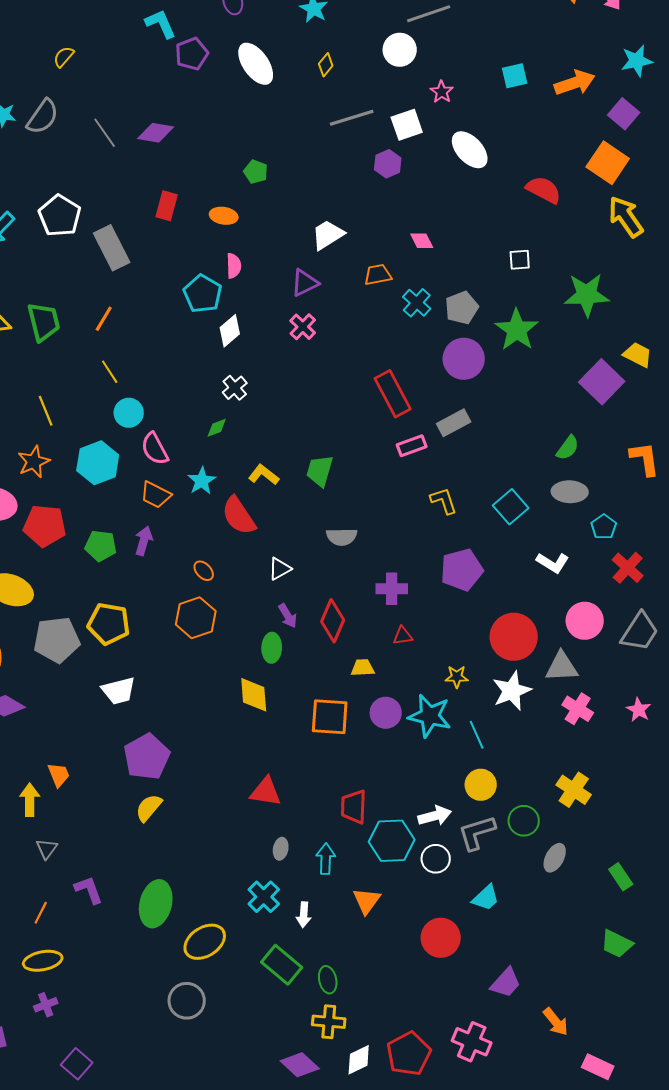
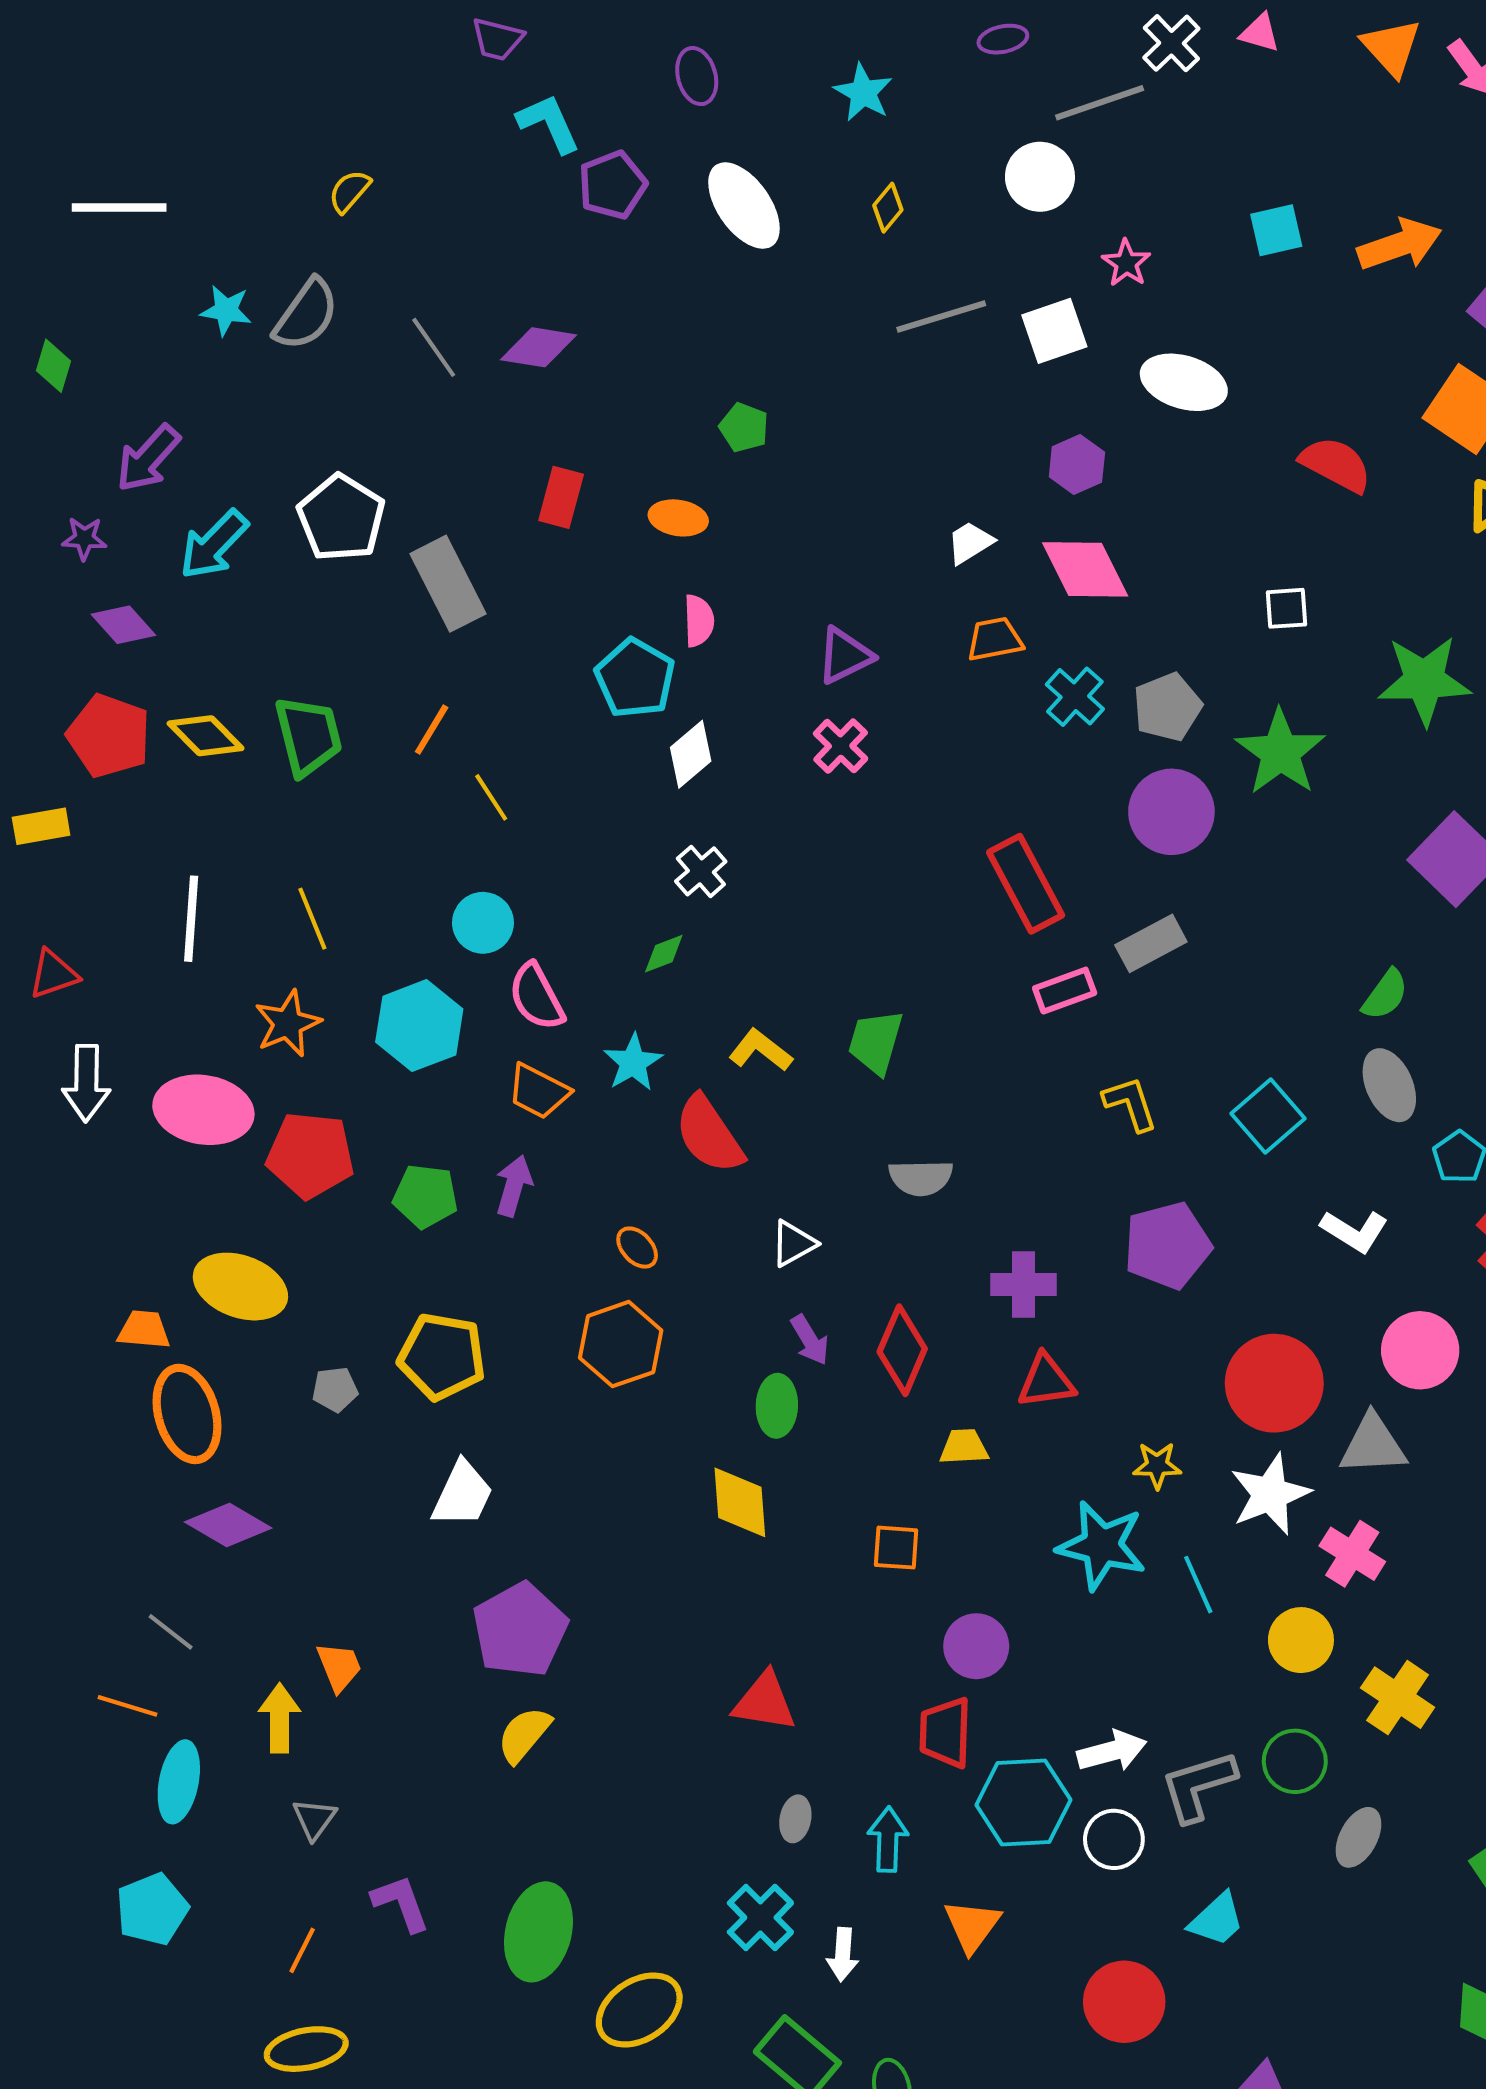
white ellipse: (470, 150) -> (1184, 382), turned -30
purple hexagon: (388, 164) -> (1077, 464), moved
white trapezoid: (328, 235) -> (970, 543), moved, size x0.7
pink diamond: (422, 241) -> (1085, 569), size x1.8
yellow line: (110, 372) -> (491, 797), moved
gray ellipse: (570, 492) -> (1389, 1085), turned 64
red triangle: (403, 636) -> (1046, 1381), size x1.4
gray pentagon: (57, 640) -> (335, 1389), size x0.5
white trapezoid: (119, 691) -> (462, 1494), turned -51
pink cross: (578, 709) -> (1352, 1554), moved
purple circle: (386, 713) -> (976, 1646), moved
orange square: (330, 717) -> (896, 1548), size x0.6
yellow circle: (481, 785) -> (1301, 1640), moved

